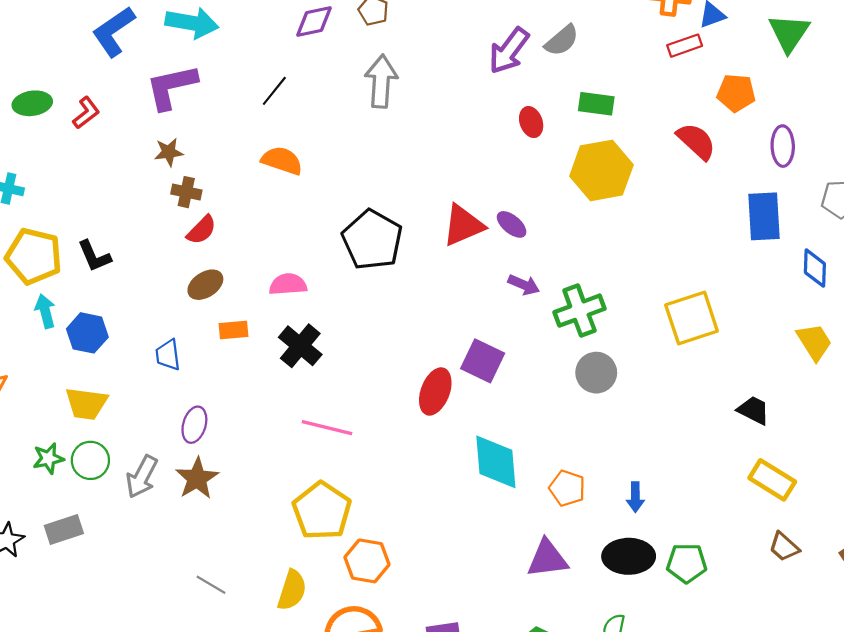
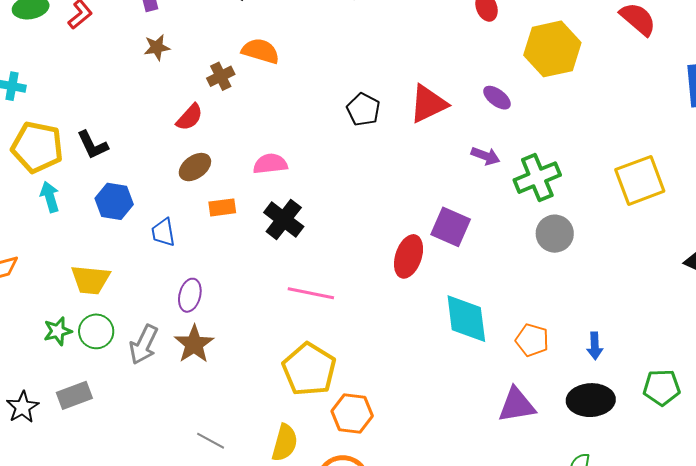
brown cross: (186, 192) -> (221, 76), moved, turned -36
purple ellipse: (512, 224) -> (497, 98), moved
black pentagon: (372, 240) -> (363, 110), moved, size x0.6
blue hexagon: (87, 333) -> (114, 201), moved
green pentagon: (687, 563) -> (662, 387), moved

